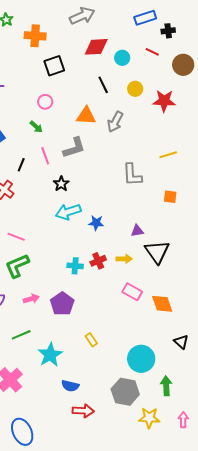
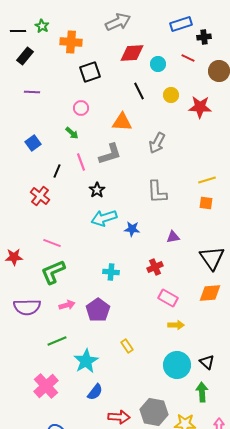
gray arrow: (115, 122) -> (157, 143), moved
yellow line: (168, 155) -> (207, 180), moved
gray L-shape: (132, 175) -> (157, 192), moved
black triangle: (157, 252) -> (212, 258), moved
yellow arrow: (124, 259) -> (176, 325), moved
red cross: (98, 261) -> (155, 267), moved
orange diamond: (162, 304) -> (210, 293), moved, turned -75
black triangle: (181, 342) -> (207, 362), moved
blue semicircle: (70, 386) -> (95, 392), moved, turned -66
gray hexagon: (125, 392) -> (154, 412), moved

